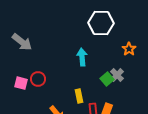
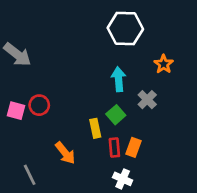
cyan arrow: (82, 57) -> (118, 79), moved
green square: (107, 79) -> (116, 115), moved

